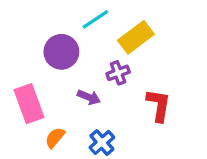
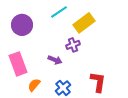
purple circle: (61, 52) -> (22, 25), moved
red L-shape: (159, 105) -> (98, 82), moved

